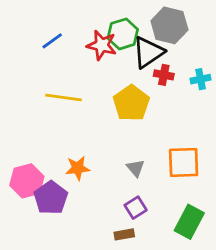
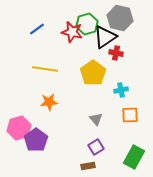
cyan cross: (201, 79) -> (121, 90), moved
orange square: (184, 162) -> (130, 115), size x0.7
orange star: (78, 168) -> (49, 102), moved

